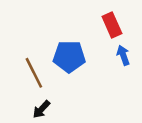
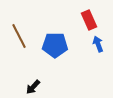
brown line: (34, 73) -> (19, 36), moved

